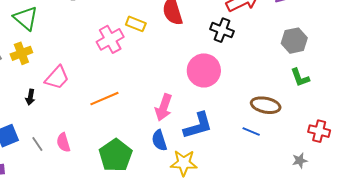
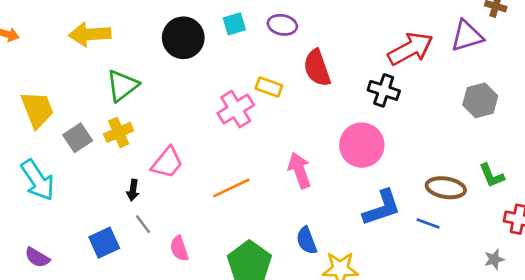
green triangle: (26, 18) -> (122, 86), turned 44
green L-shape: (300, 77) -> (492, 176), moved
pink arrow: (164, 107) -> (299, 170), moved, turned 144
blue L-shape: (198, 126) -> (382, 208), moved
gray line: (37, 144) -> (143, 224), moved

